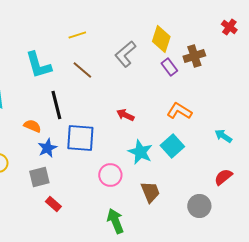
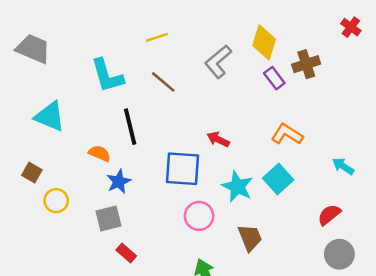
blue square: (80, 138) -> (182, 169), moved
red semicircle: (223, 177) -> (329, 215), moved
gray circle: (199, 206) -> (339, 254), moved

